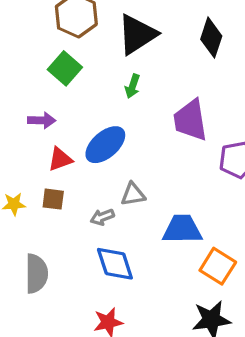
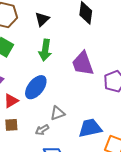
black triangle: (137, 34) -> (42, 19), size x0.6
green arrow: (133, 86) -> (45, 50), size x1.5

